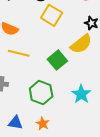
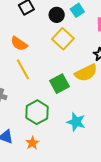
yellow line: (19, 53) -> (23, 69), turned 35
cyan star: (81, 94) -> (76, 122), turned -30

